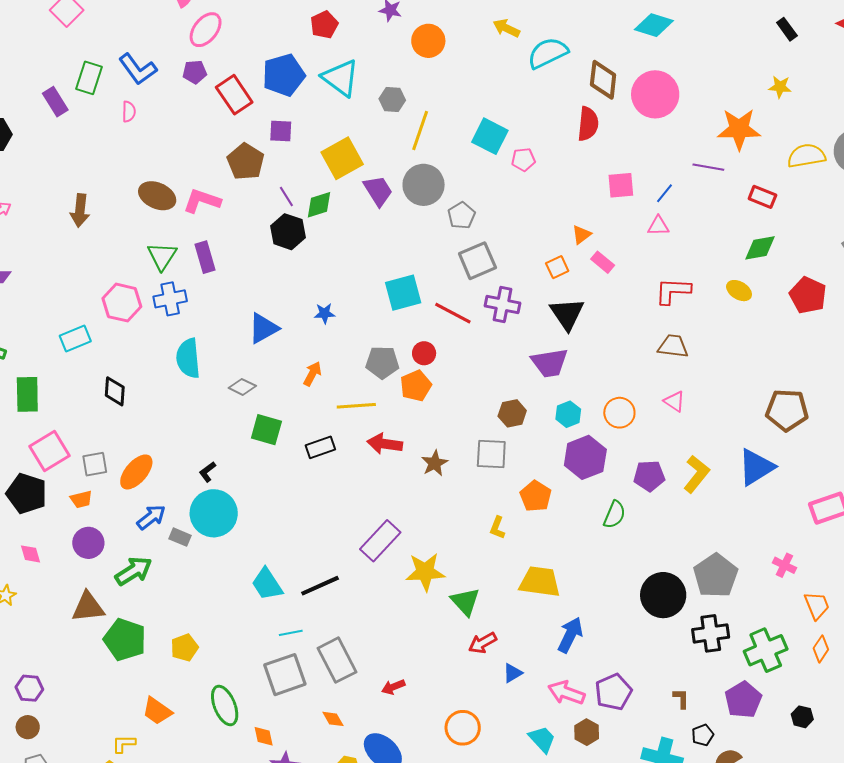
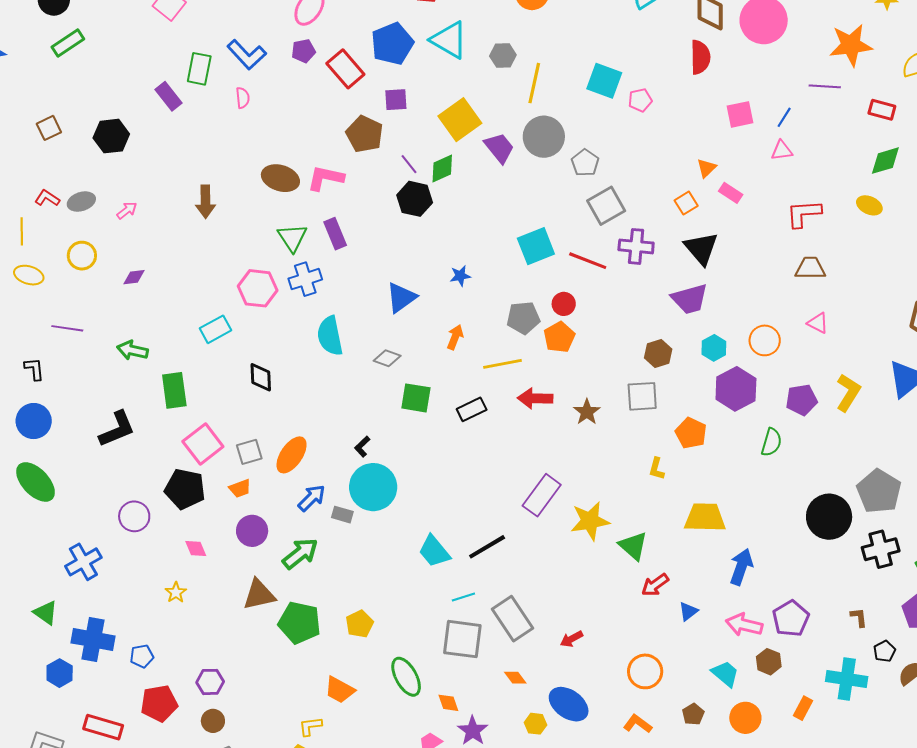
gray square: (285, 675) -> (462, 639), turned 33

